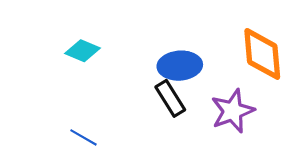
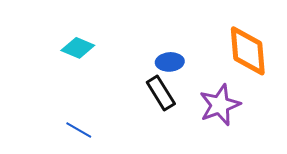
blue ellipse: (180, 66) -> (170, 62), size x0.7

